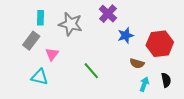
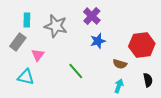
blue star: (126, 35) -> (98, 41), moved
cyan arrow: (144, 84) -> (119, 86), moved

